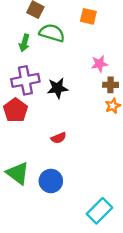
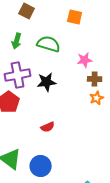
green semicircle: (52, 33) -> (49, 44), moved

